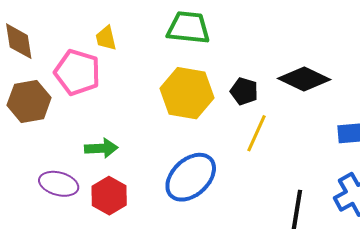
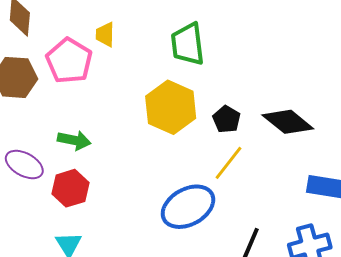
green trapezoid: (188, 28) -> (188, 44), turned -117
blue ellipse: (191, 177) -> (188, 207), moved

